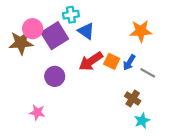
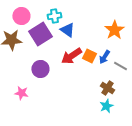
pink circle: (33, 29) -> (21, 16), moved
orange star: (141, 31) -> (114, 30), turned -30
pink star: (37, 112) -> (21, 93), moved
cyan star: (142, 121) -> (106, 106), moved

